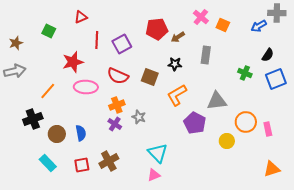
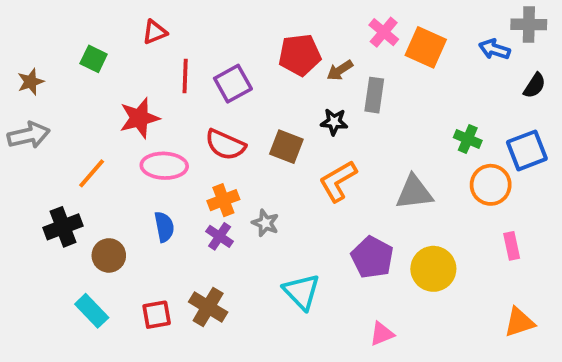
orange square: (223, 25) -> (426, 47), size x1.5
blue arrow: (259, 26) -> (494, 49), turned 49
gray rectangle: (206, 55) -> (374, 95), moved
black semicircle: (268, 55) -> (535, 86), moved
orange circle: (246, 122) -> (491, 185), moved
purple pentagon: (195, 123) -> (372, 257), moved
blue semicircle: (81, 133) -> (164, 227), moved
yellow circle: (227, 141) -> (433, 269), size x1.5
brown cross: (109, 161) -> (208, 307), turned -30
pink triangle: (154, 175) -> (382, 334), moved

